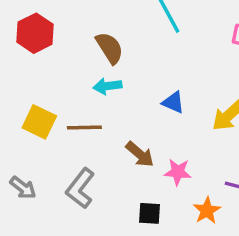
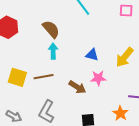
cyan arrow: (107, 86) -> (53, 51), turned 105
pink star: (178, 172) -> (98, 78), moved

